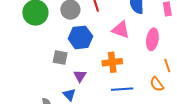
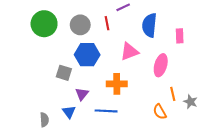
pink triangle: (121, 30) -> (129, 52), turned -48
blue line: (122, 89) -> (106, 111), moved

